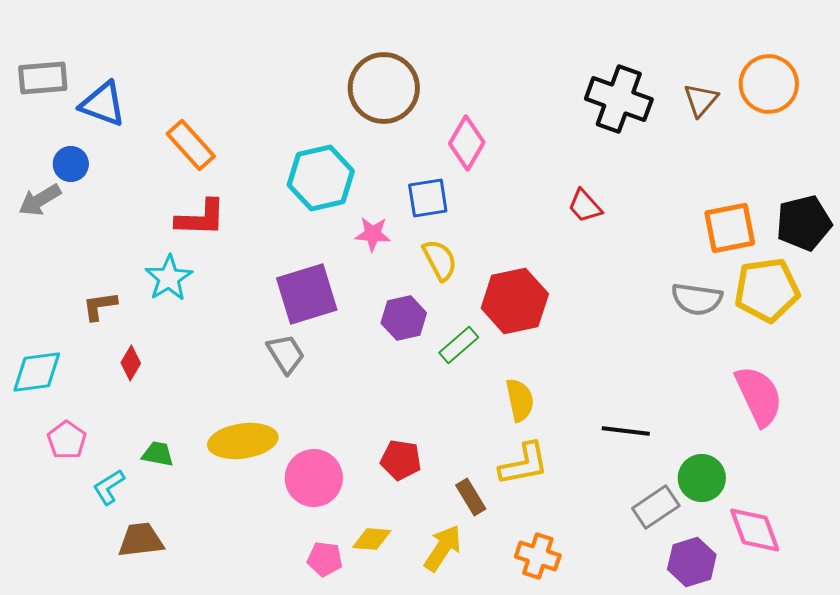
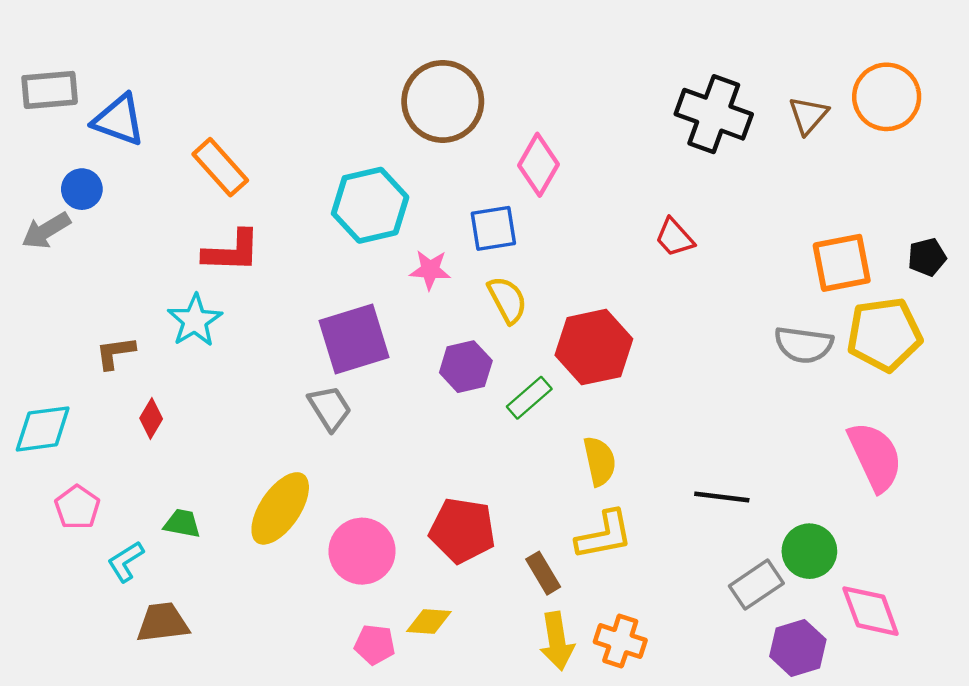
black pentagon: (804, 223) -> (927, 257), size x0.6
yellow ellipse: (243, 441) -> (280, 508), turned -48
red pentagon: (401, 460) -> (462, 530), size x1.4
yellow arrow: (443, 548) -> (557, 641), moved, turned 138

